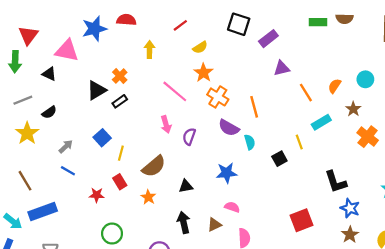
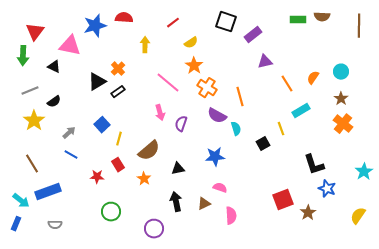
brown star: (353, 109) -> (341, 99), moved
brown star: (350, 235) -> (308, 213), moved

